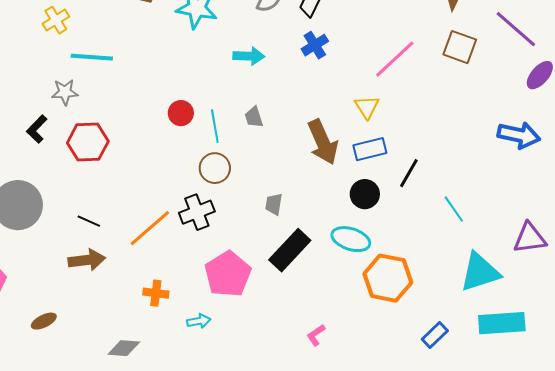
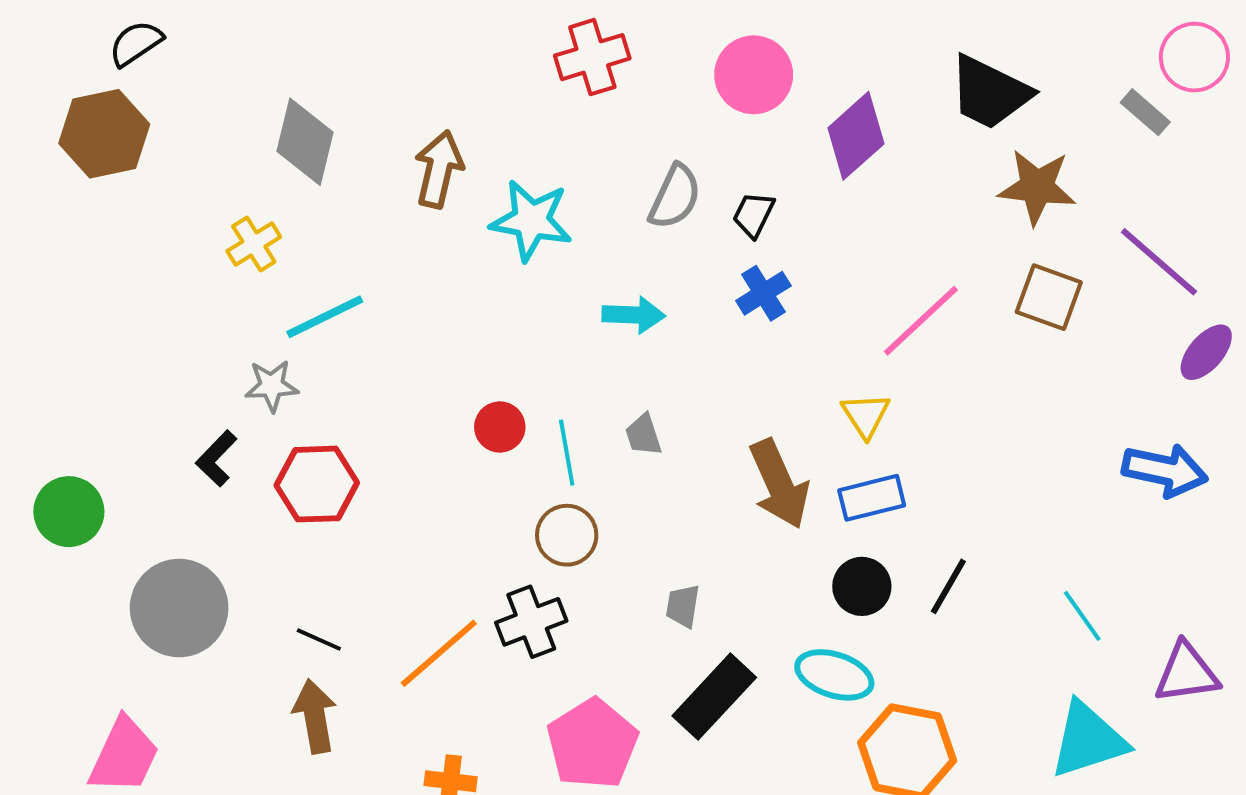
cyan line: (92, 57) -> (325, 317), turned -30
black line: (409, 173) -> (948, 586), moved
cyan line: (454, 209) -> (1082, 616), moved
brown arrow: (87, 260) -> (315, 716), turned -93

